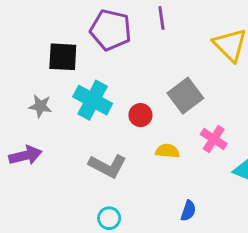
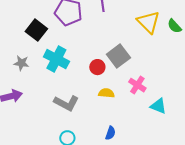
black square: (63, 57) -> (36, 30), turned 35
red circle: (140, 115) -> (97, 67), moved
blue semicircle: (188, 211) -> (110, 133), moved

